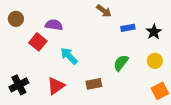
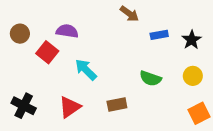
brown circle: (16, 19) -> (20, 34), moved
green semicircle: (121, 63) -> (151, 78), turned -108
black cross: (19, 85) -> (24, 106), turned -36

